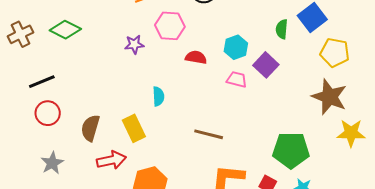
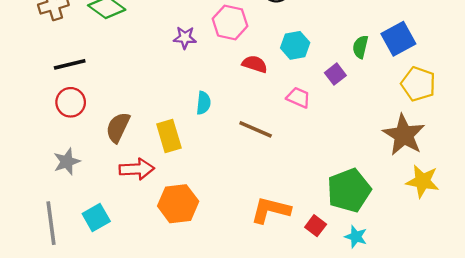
cyan hexagon: (236, 47) -> (295, 45), moved
purple square: (266, 65) -> (335, 74), moved, size x0.7
brown line: (209, 134) -> (256, 129), moved
green pentagon: (291, 150) -> (349, 190), turned -30

